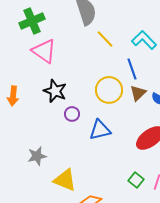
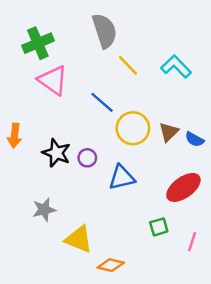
blue line: (132, 69) -> (102, 102), moved, turned -30
black star: (55, 91) -> (56, 153), moved
green square: (136, 180) -> (159, 227), moved, turned 35

